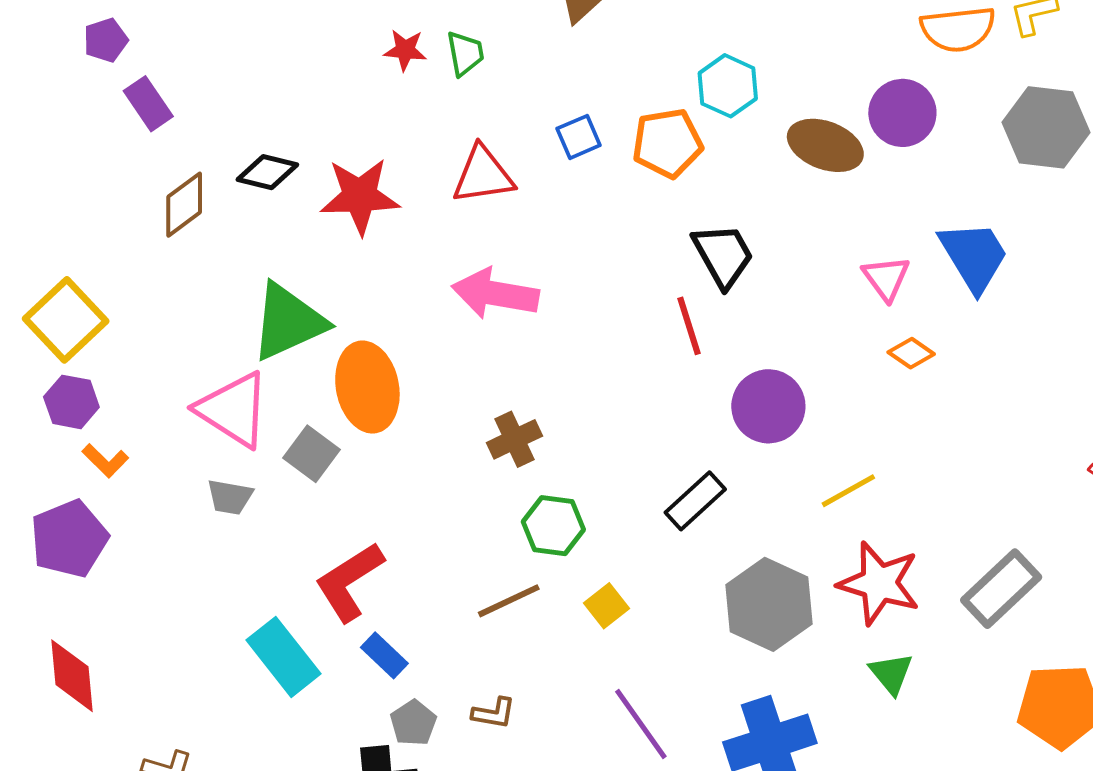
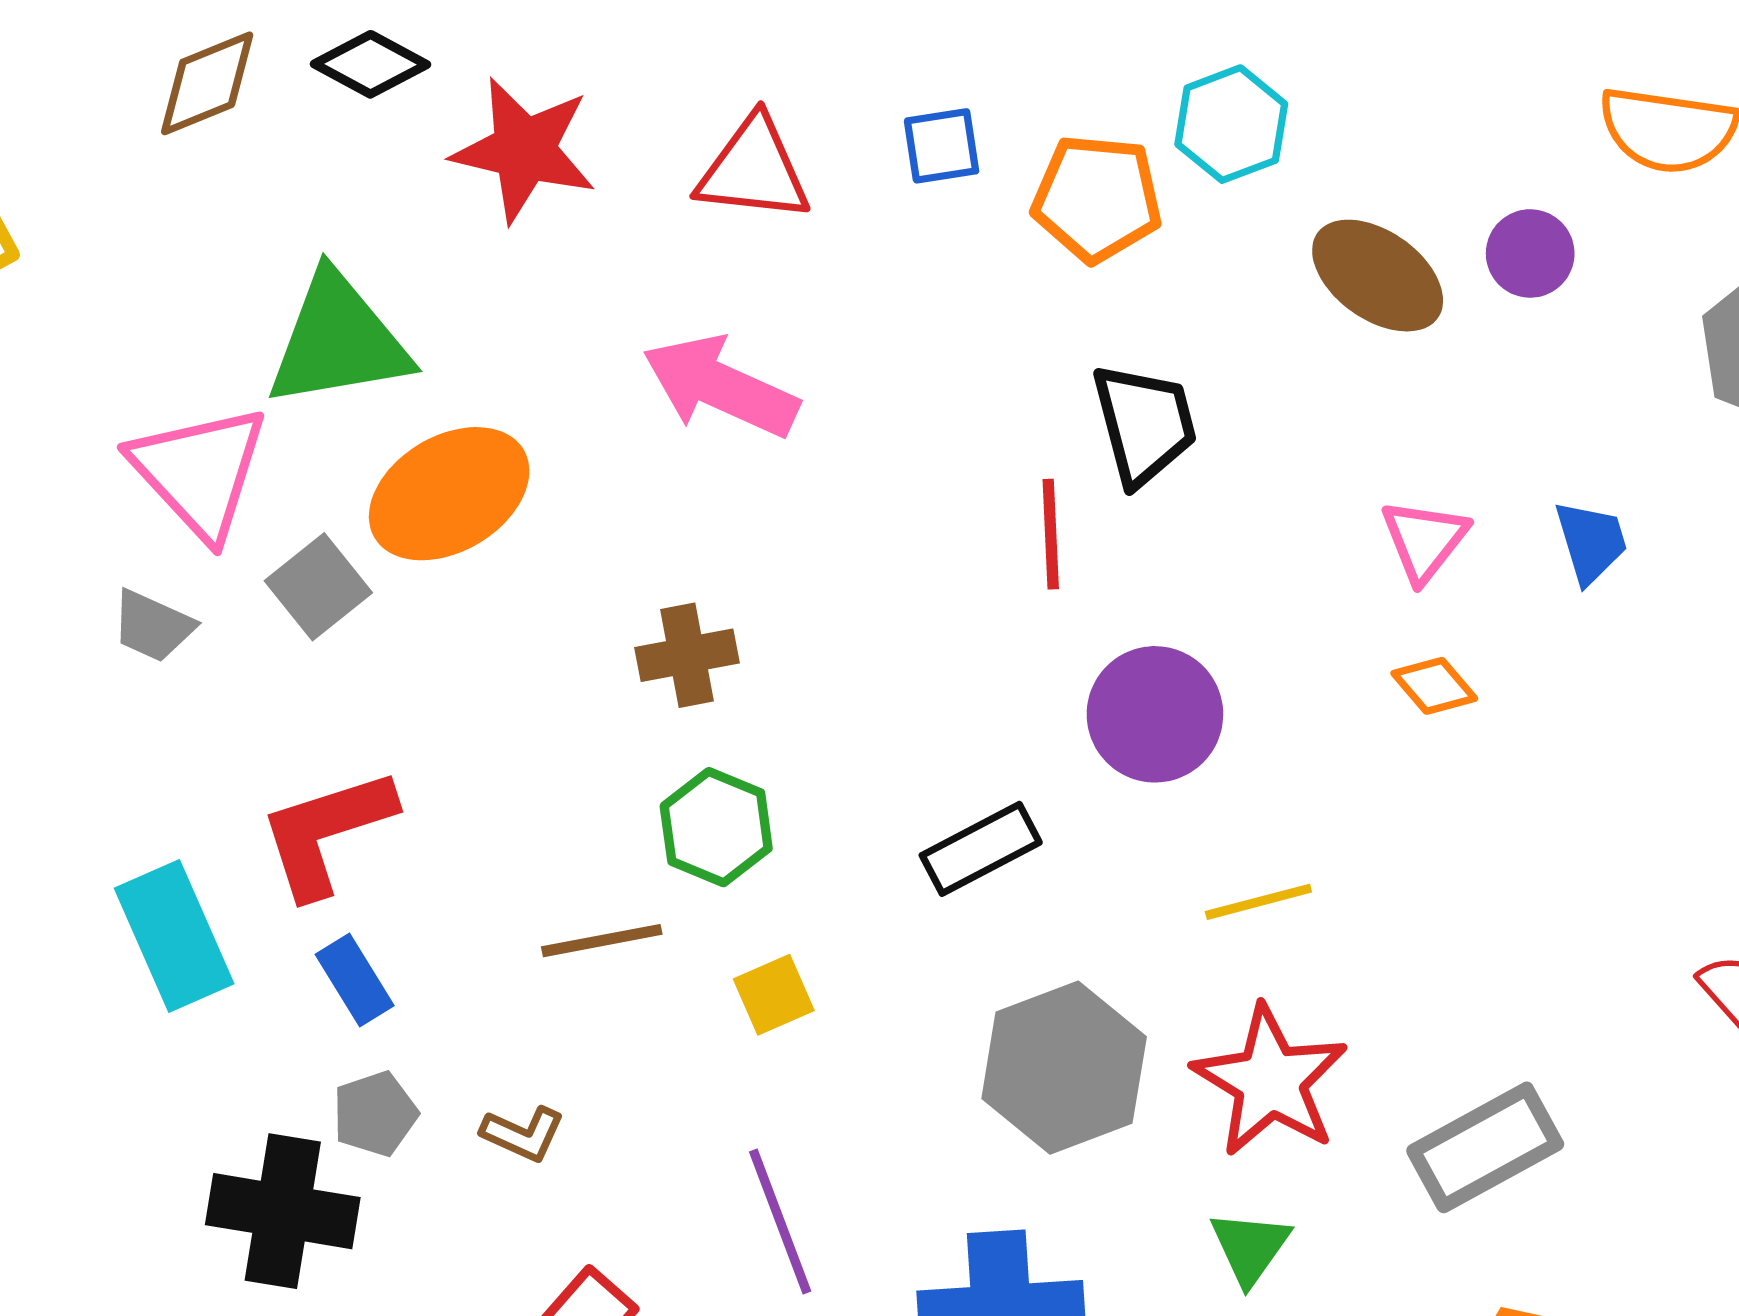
purple circle: (902, 113) -> (1530, 253), size x0.7
blue trapezoid: (974, 256) -> (1591, 542), size x0.6
orange ellipse: (367, 387) -> (449, 494), turned 56

